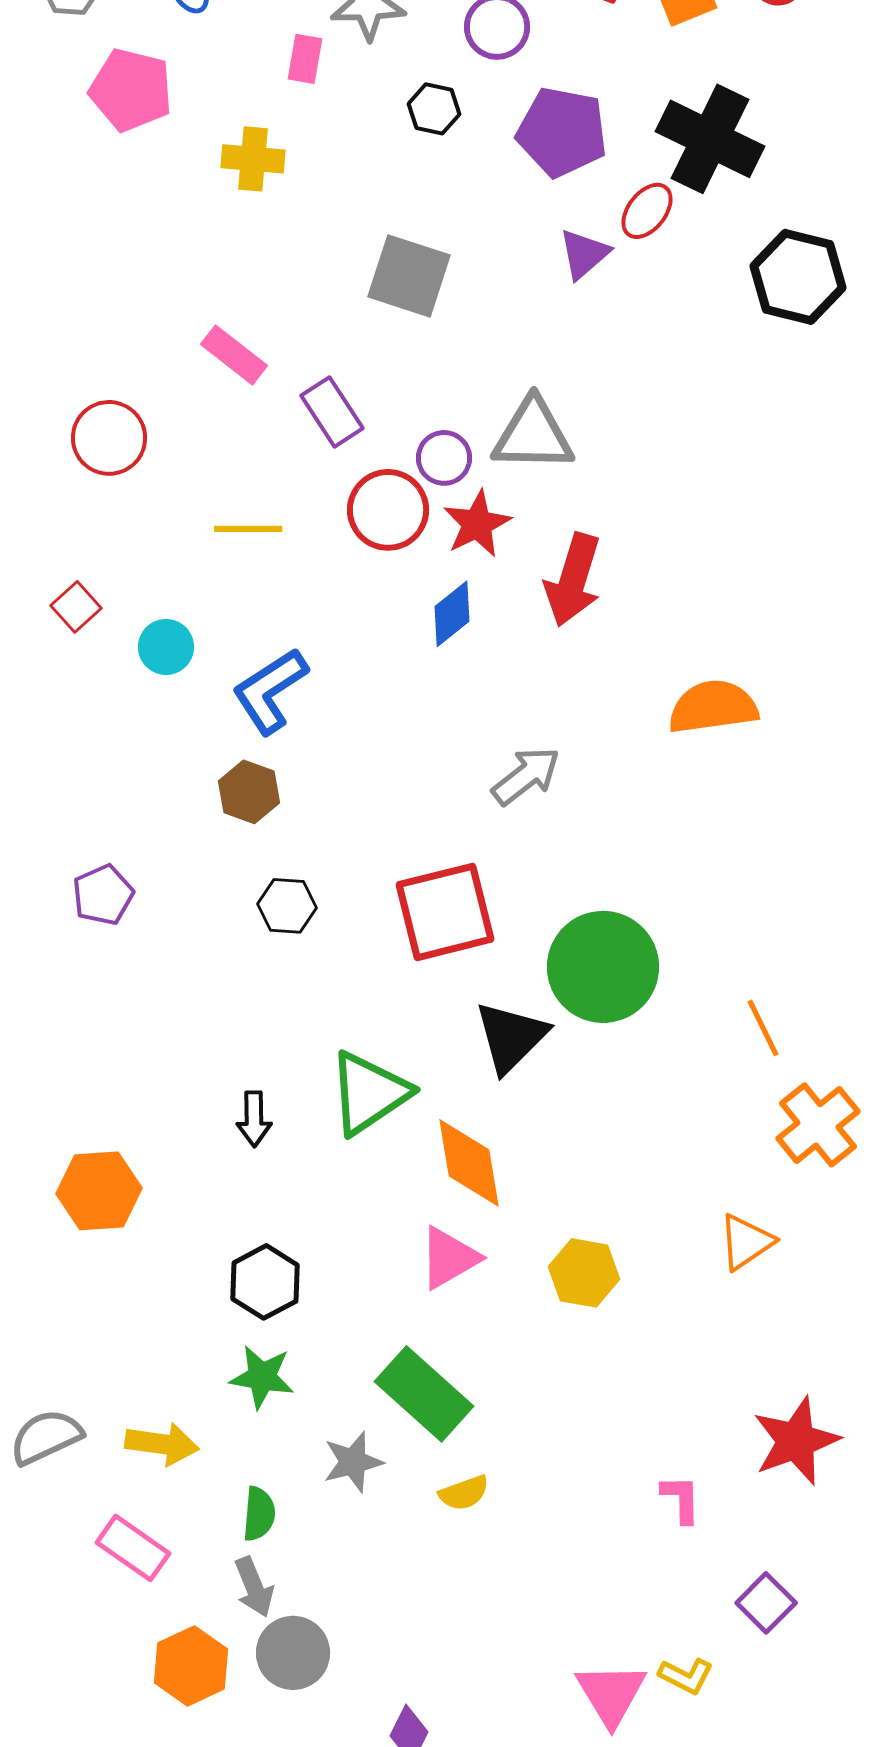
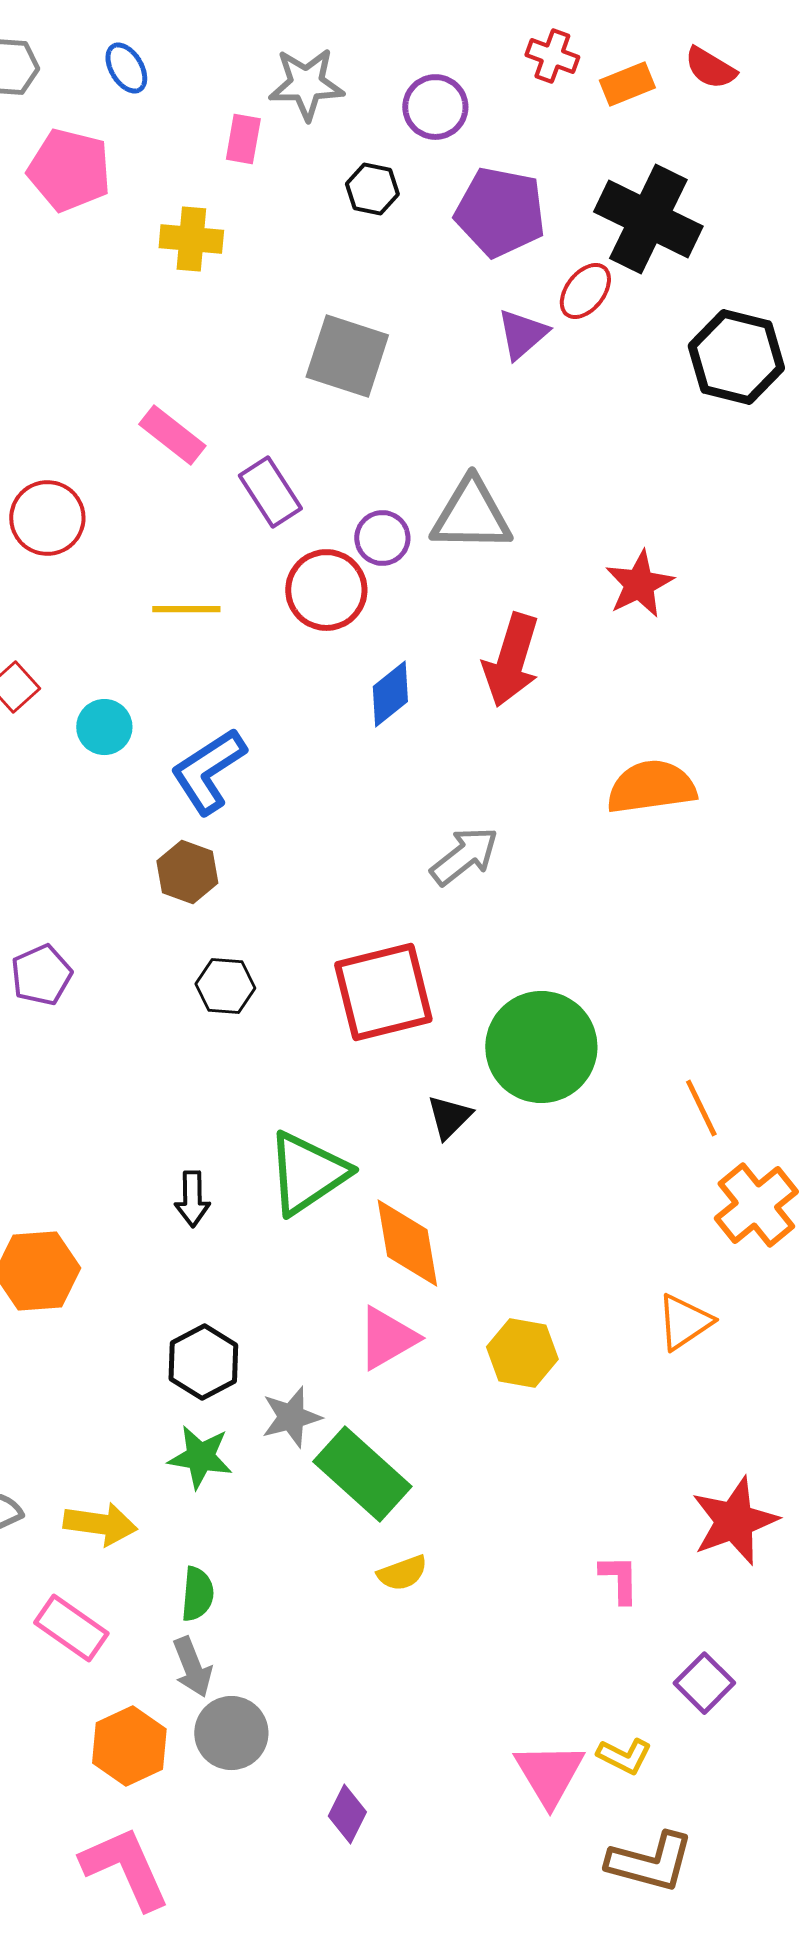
red star: (477, 524) -> (639, 584), moved
black triangle: (511, 1037) -> (449, 1117), size x0.6
gray star: (353, 1462) -> (291, 1417), moved

